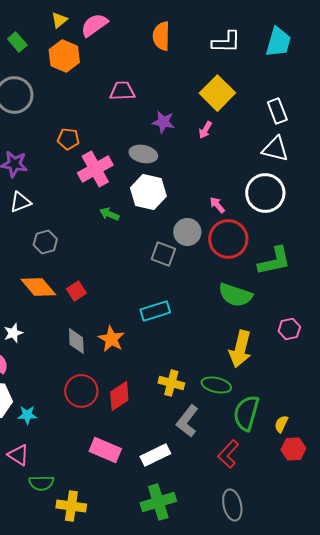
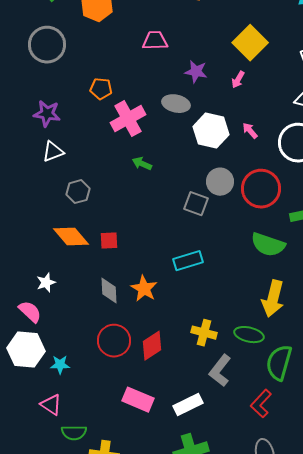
white hexagon: (148, 192) -> (211, 131), moved
pink arrow: (217, 205) -> (250, 131), moved
red square: (76, 291) -> (109, 241), turned 30

